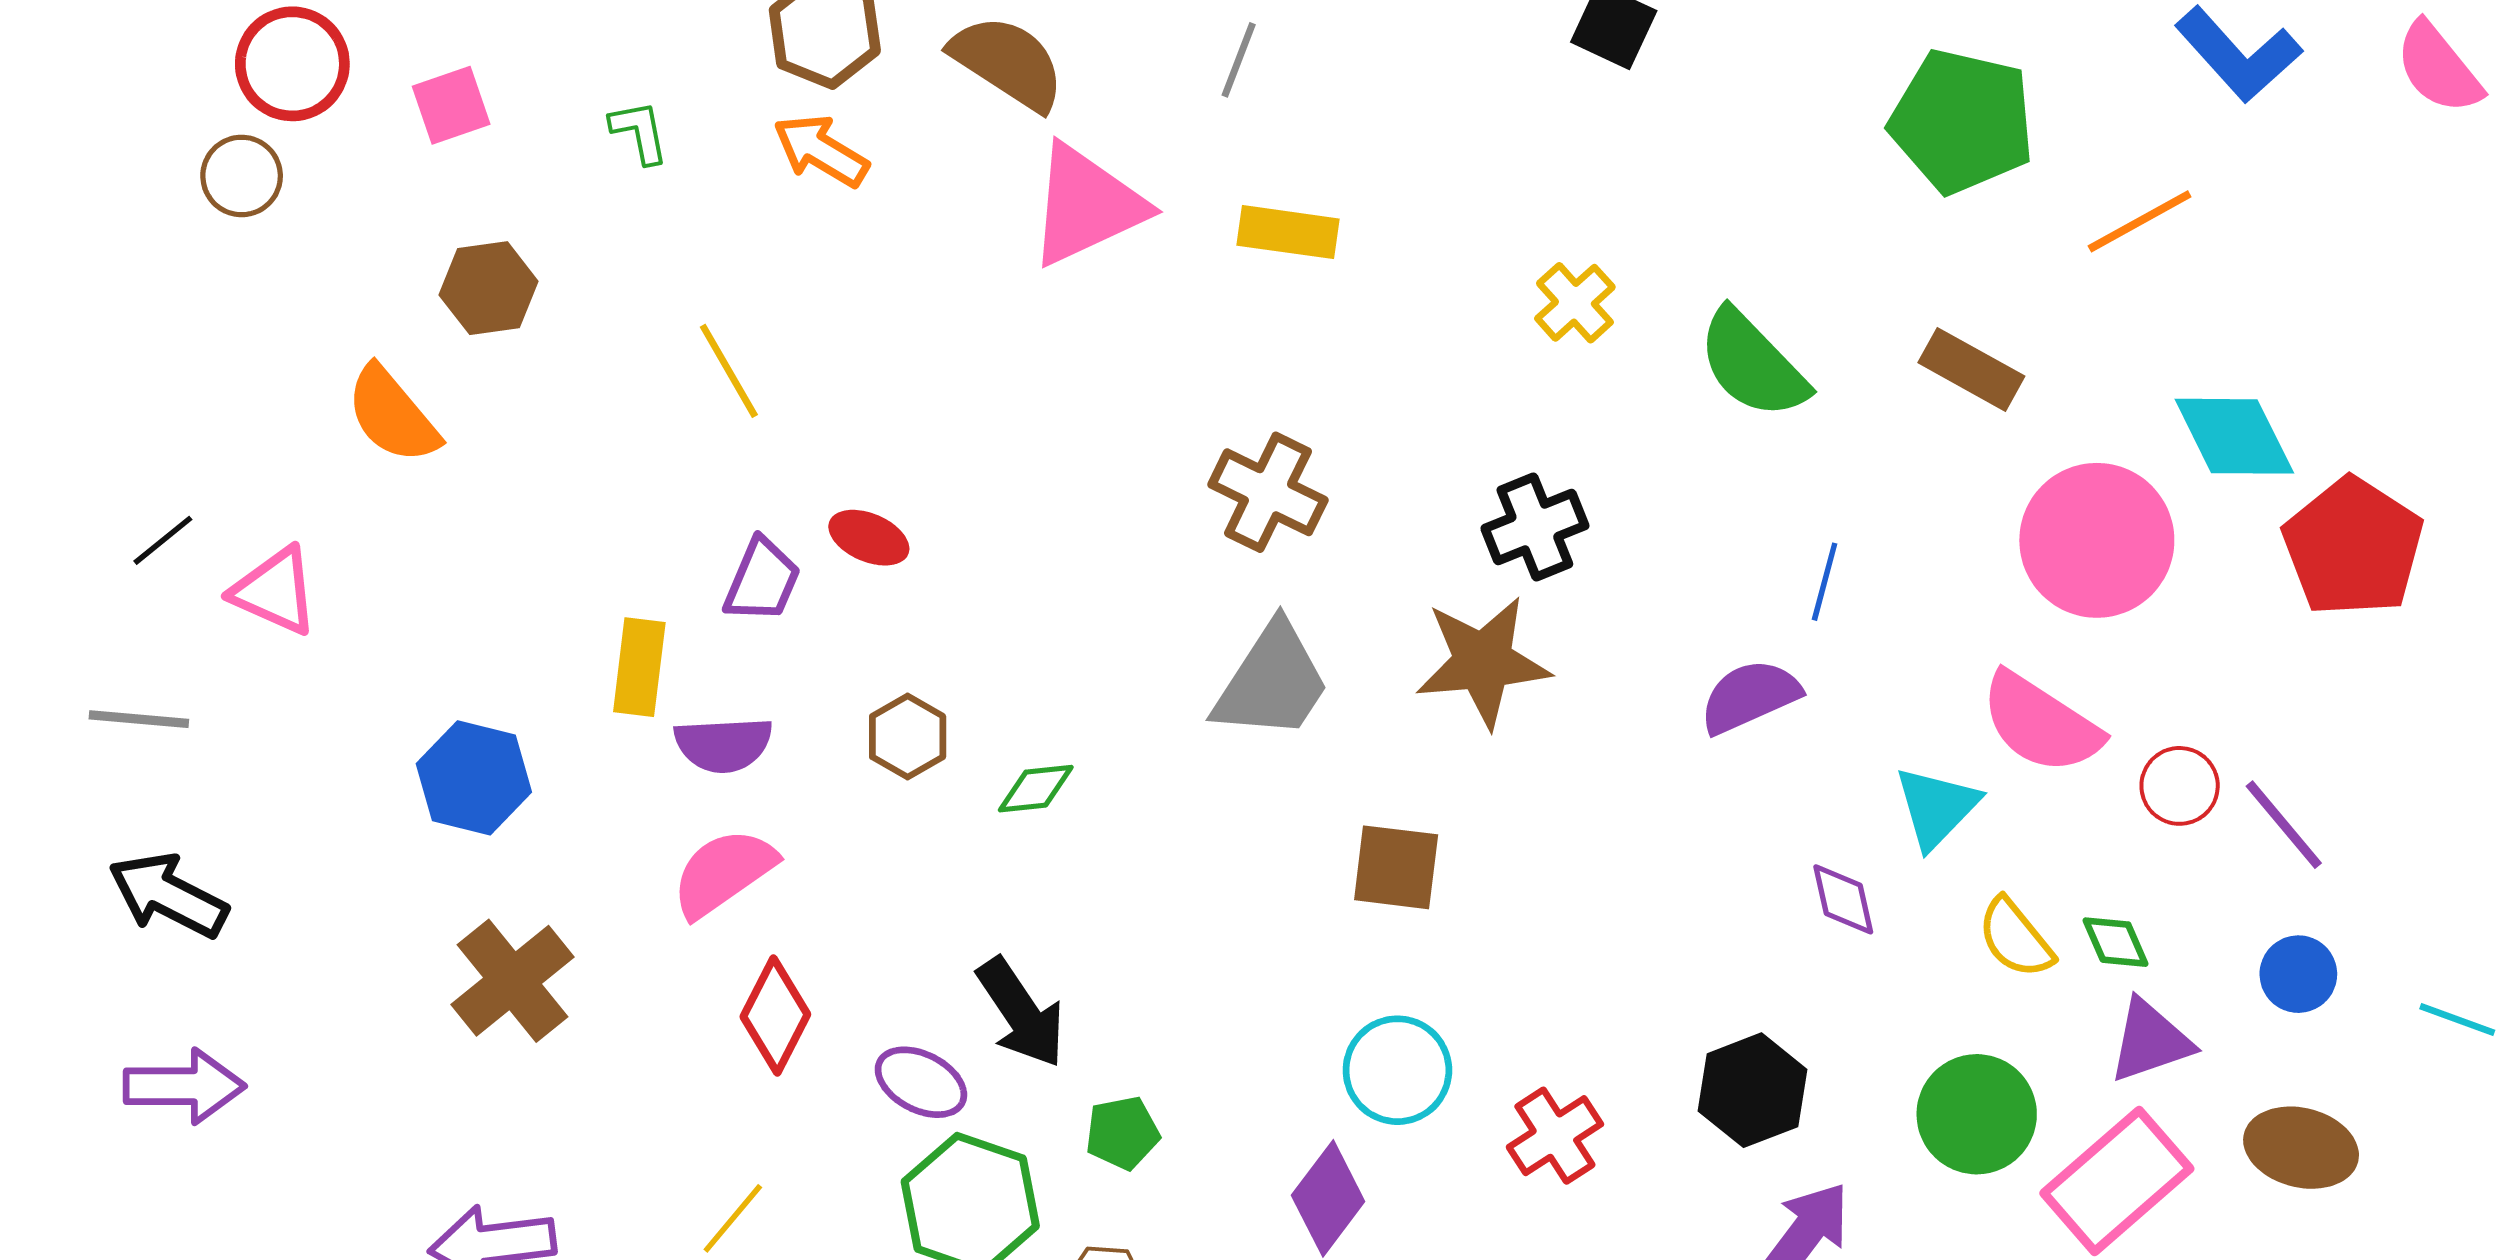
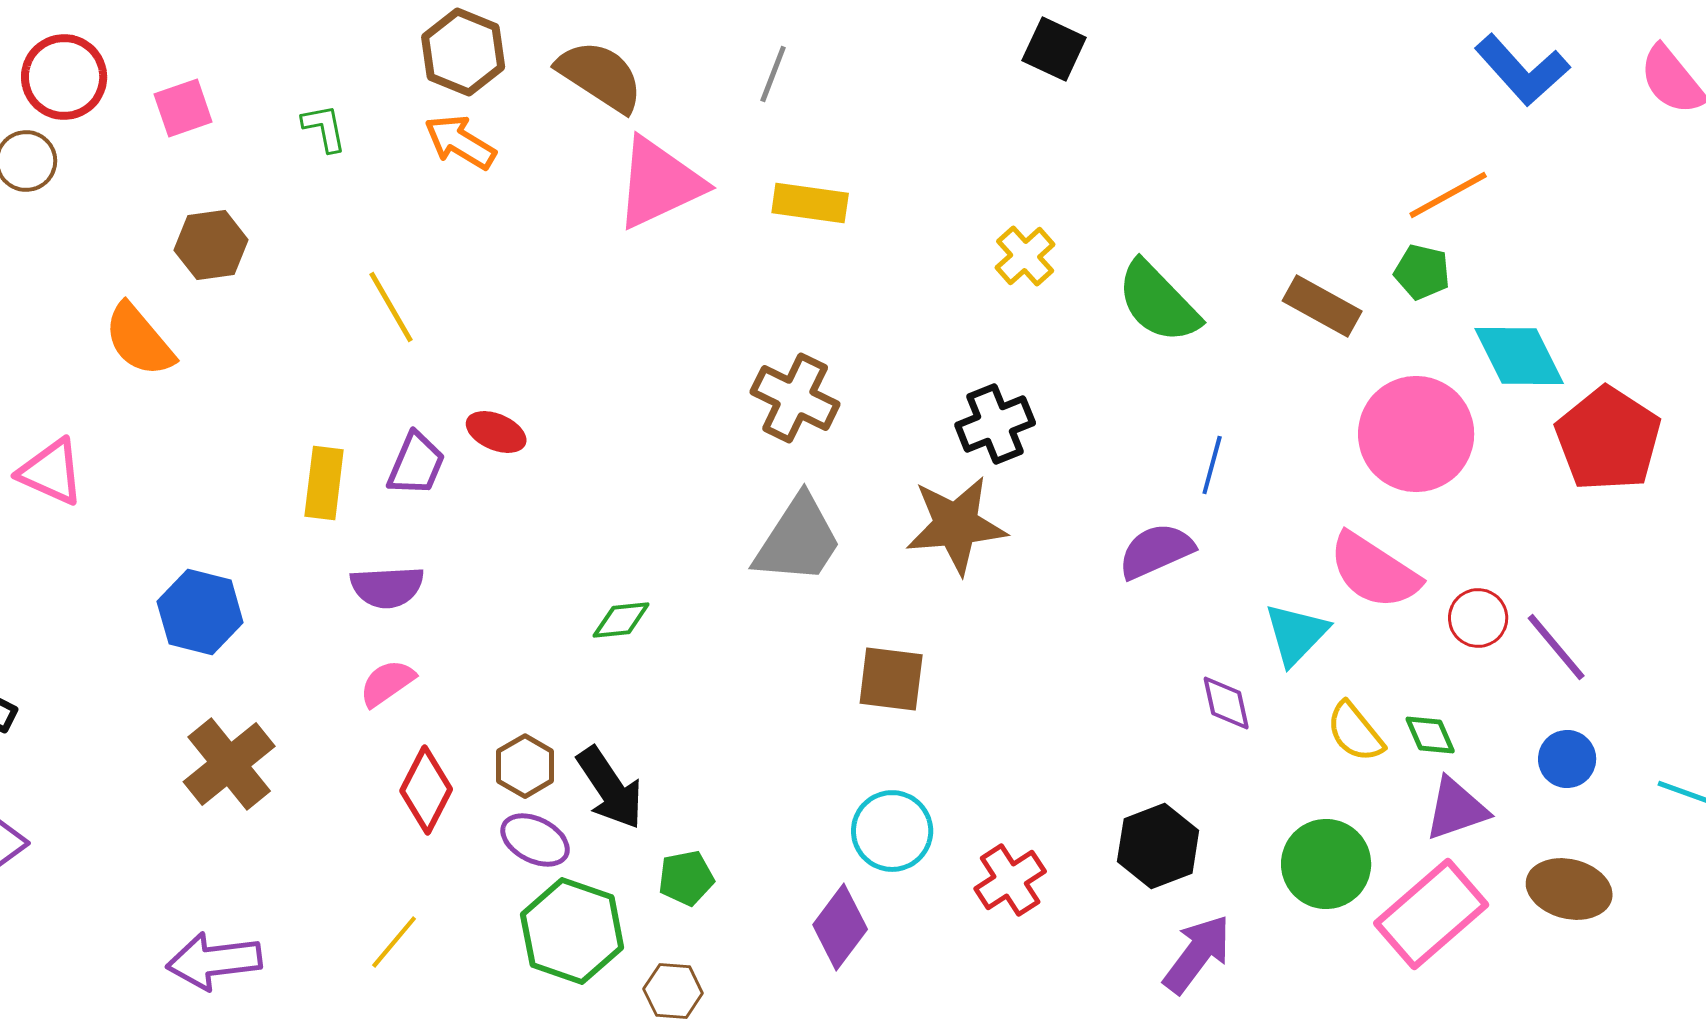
green pentagon: (1962, 121) -> (1422, 272), moved, size x0.5
yellow rectangle: (639, 667) -> (324, 483), moved
brown hexagon: (908, 737) -> (525, 766), moved
pink semicircle: (723, 873) -> (387, 683), size x0.7

